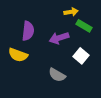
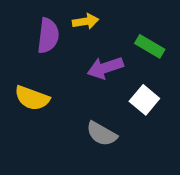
yellow arrow: (71, 12) -> (86, 21), moved
purple semicircle: (28, 31) -> (48, 36), moved

